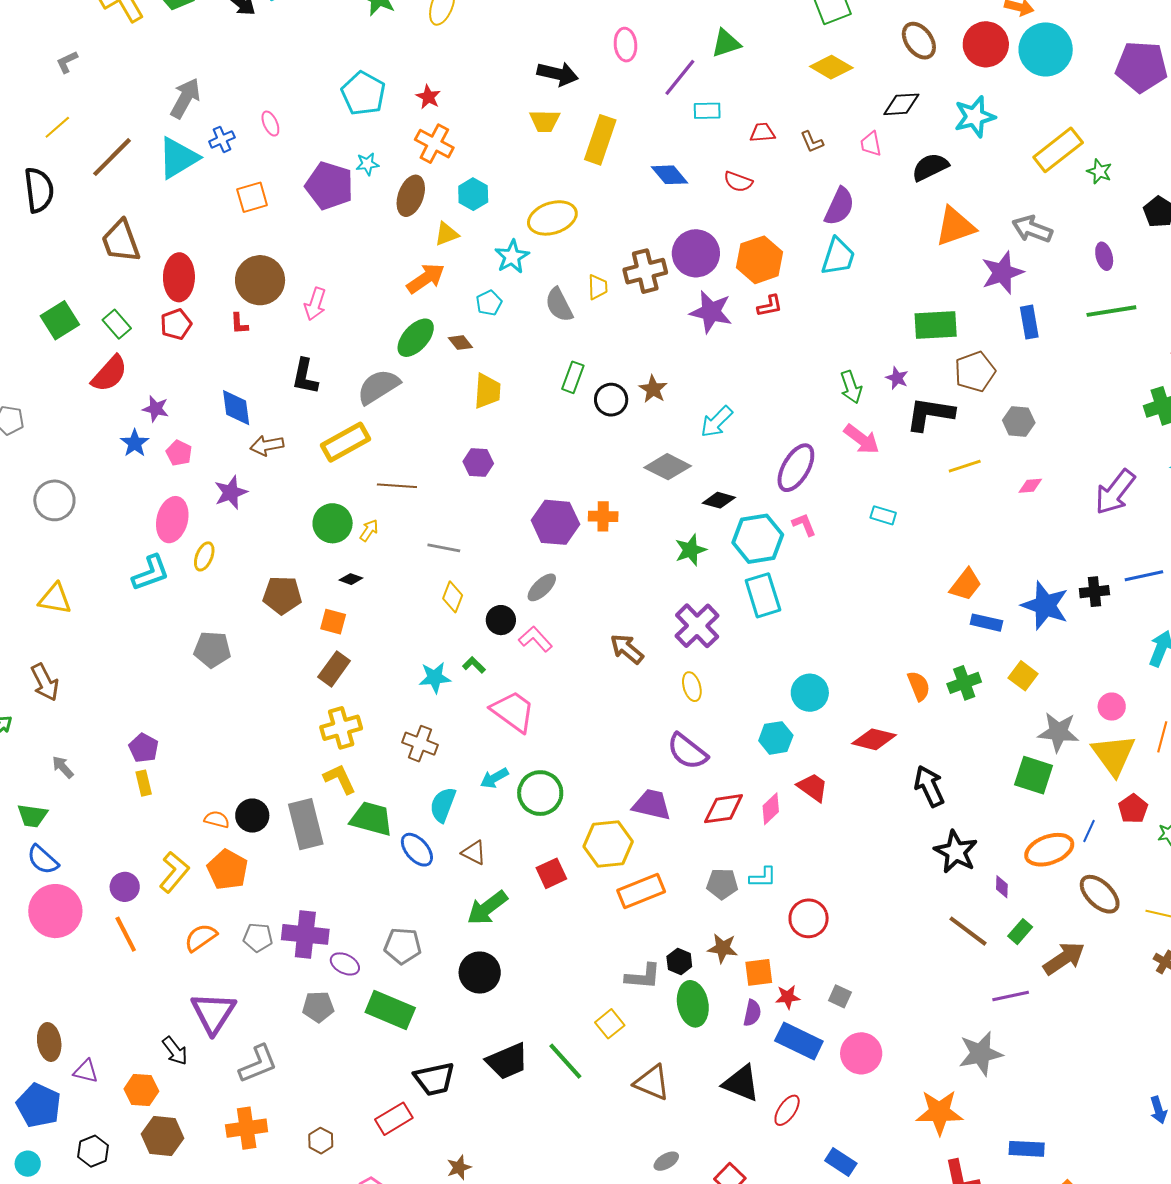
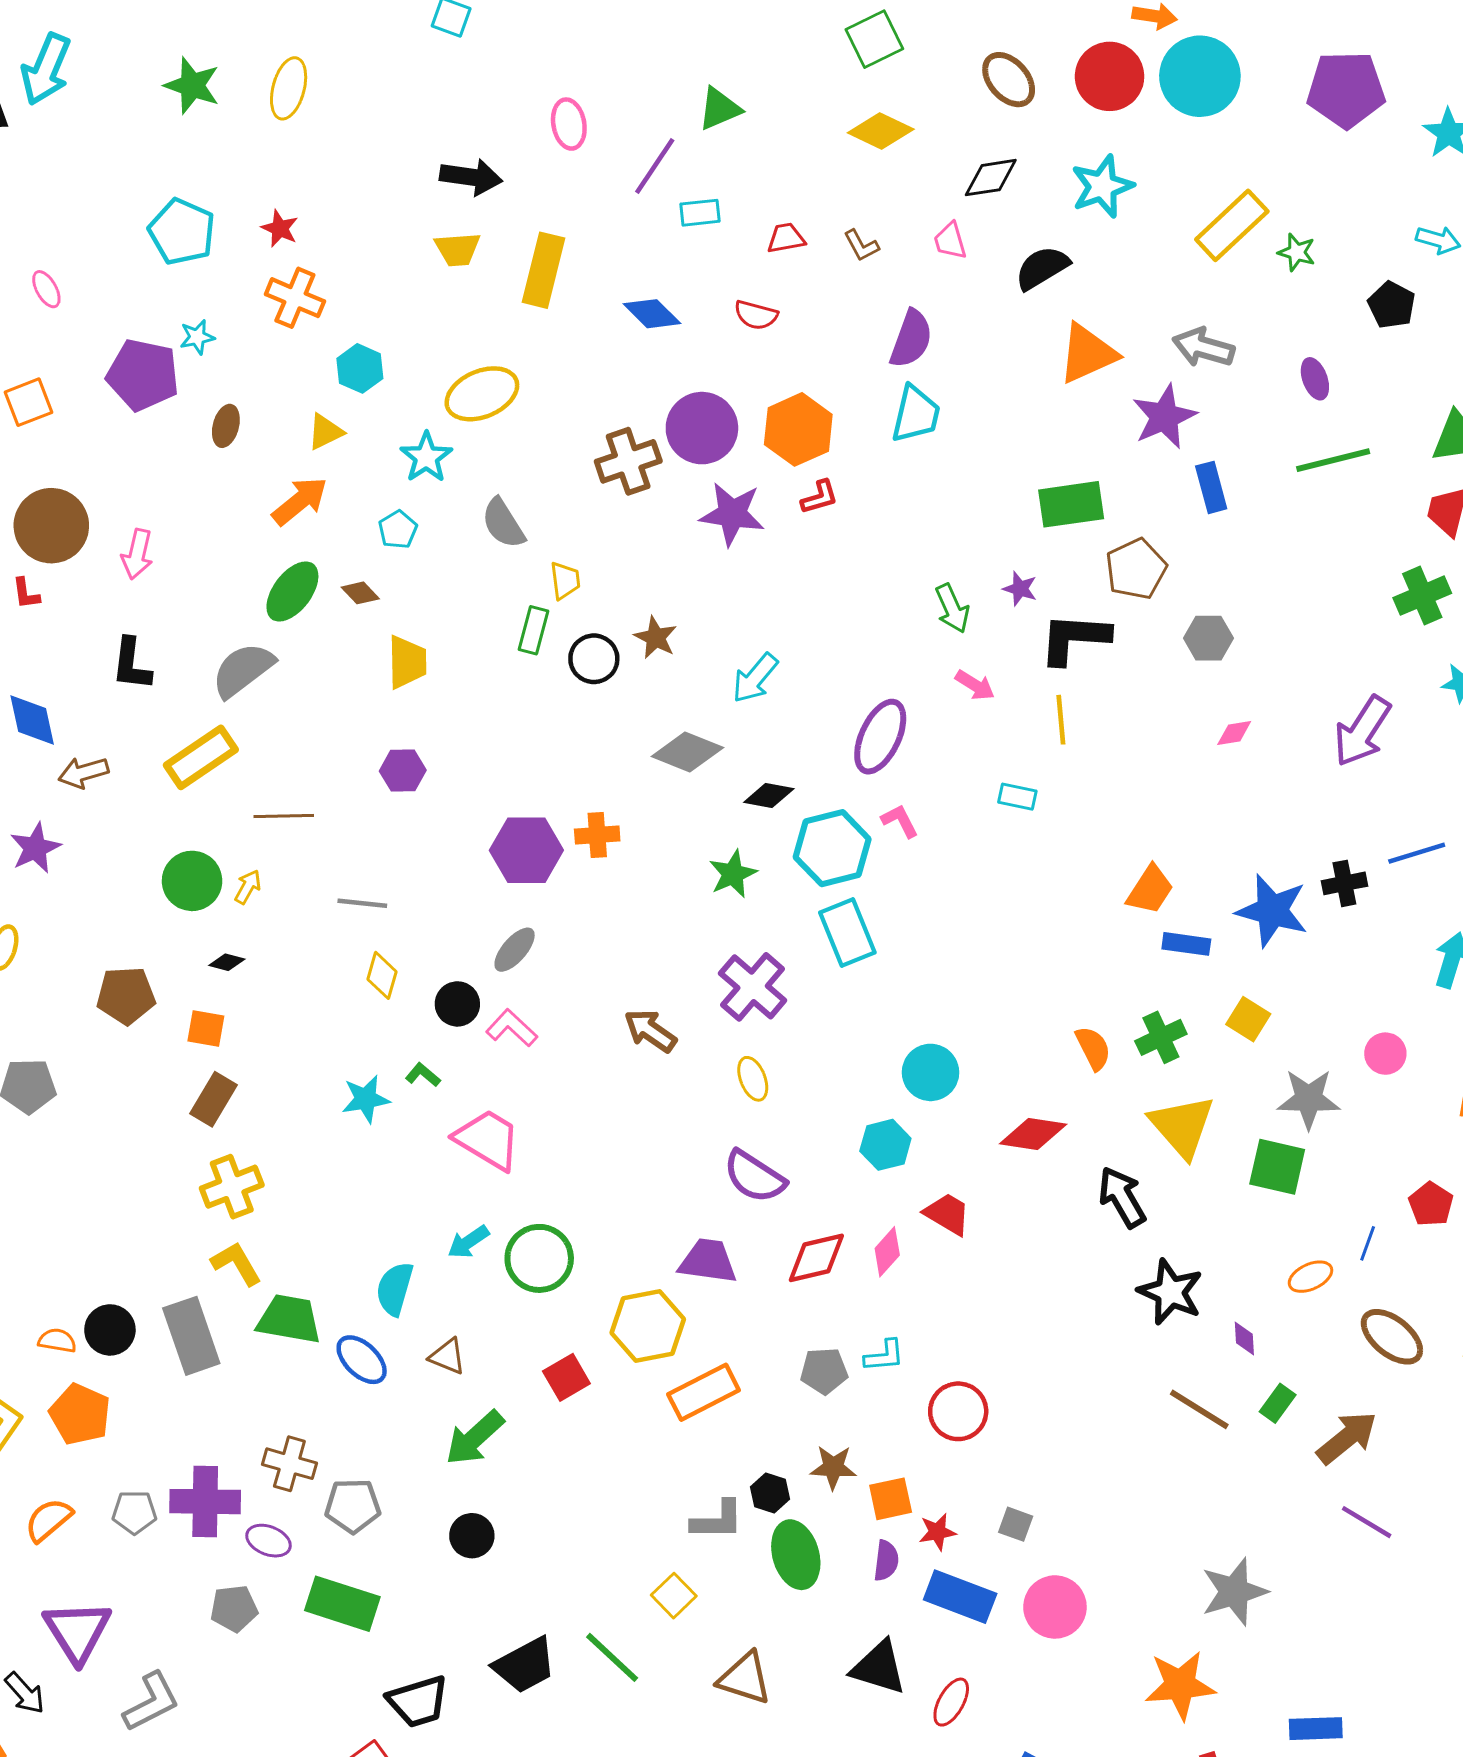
brown ellipse: (411, 196) -> (226, 426), moved, size x0.7
yellow trapezoid: (598, 287) -> (565, 580), moved
pink arrow: (862, 439) -> (975, 685), size x0.7
yellow line: (965, 466) -> (1061, 720), moved, turned -72
brown cross: (420, 744) -> (289, 1464), moved
yellow triangle: (1114, 755) -> (1182, 1126), moved
orange ellipse: (1049, 850) -> (1310, 1277), size x0.6
black circle: (480, 973) -> (472, 1536), size x0.7
purple line: (1011, 996) -> (1367, 1522), moved, turned 48

